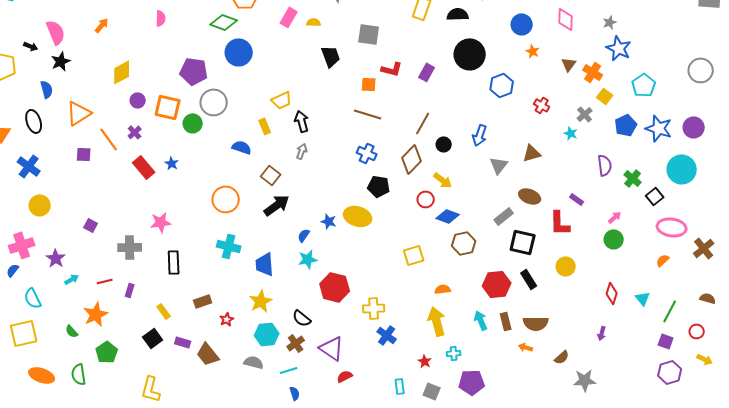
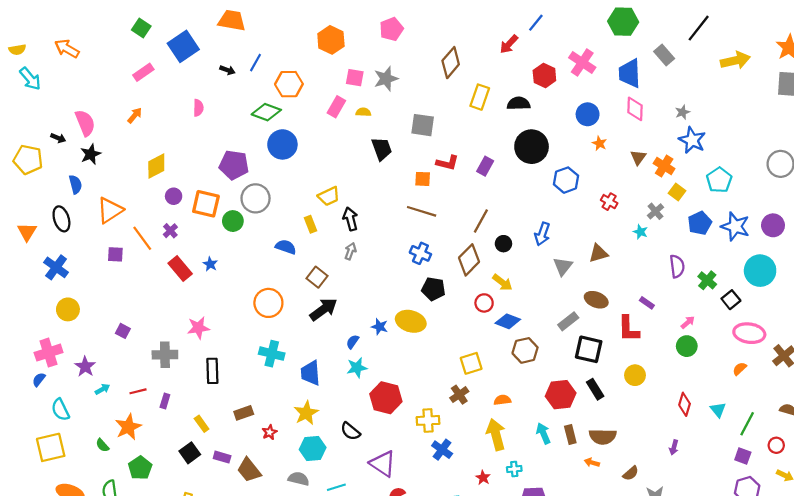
brown cross: (296, 343) -> (459, 395), moved

